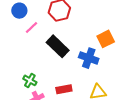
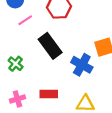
green cross: (30, 80) -> (16, 64), moved

